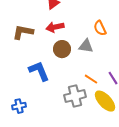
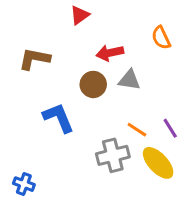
red arrow: (55, 27) -> (110, 53), moved
orange semicircle: (100, 28) -> (161, 38), moved
blue cross: (19, 106) -> (24, 184), moved, turned 32

